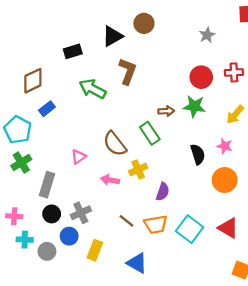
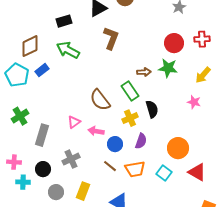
green arrow: (93, 89) -> (68, 50), moved
cyan pentagon: (18, 130) -> (17, 75), moved
black semicircle: (198, 154) -> (152, 109), moved
pink triangle: (79, 157) -> (74, 122), moved
yellow cross: (138, 170) -> (130, 118), moved
orange circle: (225, 180) -> (178, 148), moved
black circle: (52, 214) -> (43, 169), moved
cyan square: (190, 229) -> (164, 173), size x0.7
blue circle: (69, 236) -> (115, 144), moved
gray circle: (47, 251) -> (56, 192), moved

